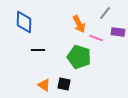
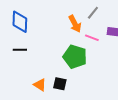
gray line: (105, 13) -> (93, 13), moved
black line: (38, 50) -> (20, 50), moved

